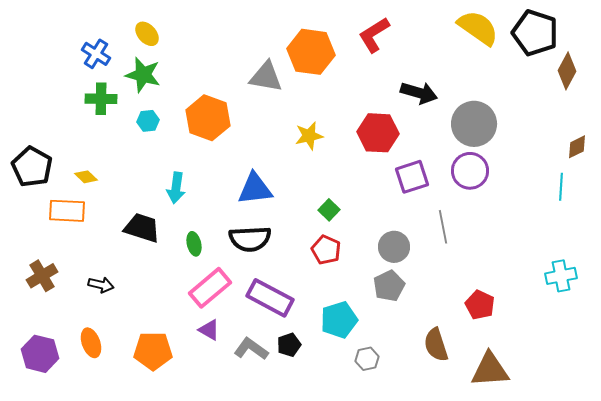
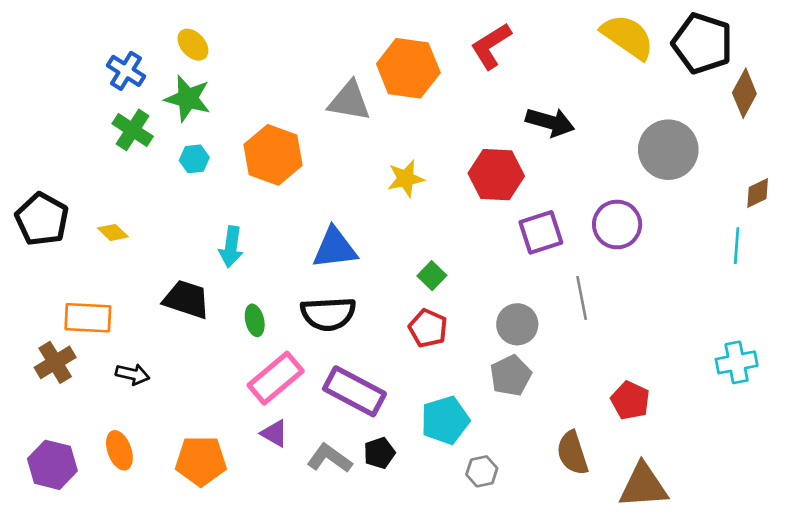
green cross: (101, 99) -> (133, 130), turned 32
gray circle: (474, 124) -> (668, 150), moved
orange rectangle: (67, 211) -> (88, 318), moved

